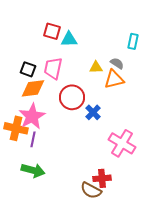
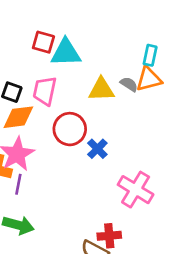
cyan triangle: (69, 39) -> (66, 53), size x1.4
yellow triangle: (96, 67) -> (101, 90), size x1.5
orange triangle: (114, 79) -> (149, 79), moved

